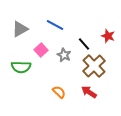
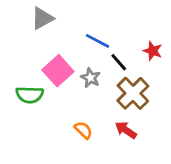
blue line: (55, 25) -> (98, 41), moved
gray triangle: (20, 29) -> (42, 18), moved
pink square: (41, 50) -> (58, 71), size x1.5

